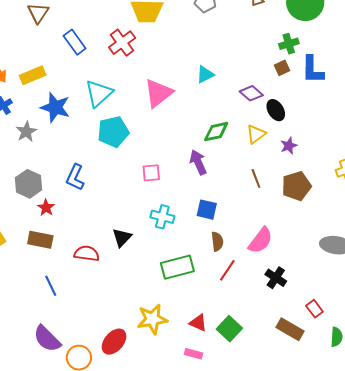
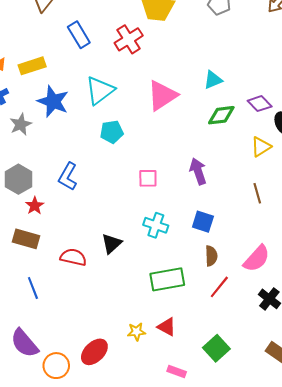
cyan pentagon: (113, 132) -> (112, 132), size x0.7
green diamond: (216, 132) -> (221, 115), moved
yellow star: (152, 319) -> (136, 332), size x0.6
red triangle: (198, 323) -> (167, 327), moved

